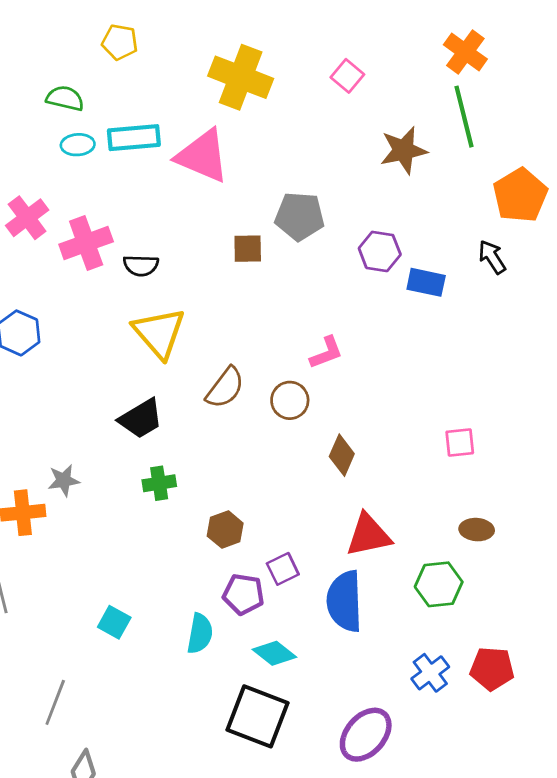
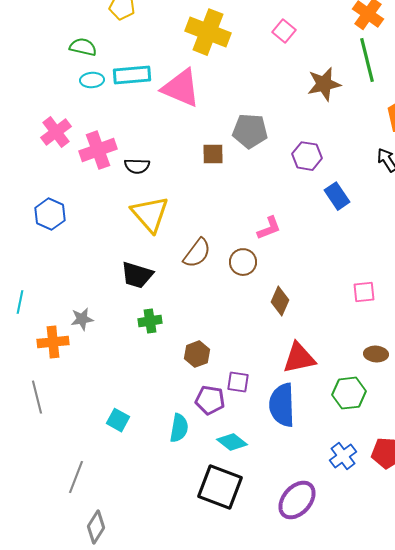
blue rectangle: (426, 282) -> (337, 196), moved, turned 44
black trapezoid: (141, 419) -> (137, 275), turned 48
purple square: (283, 569) -> (238, 382), turned 35

